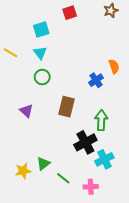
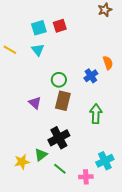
red square: (70, 13) -> (60, 26), moved
green circle: (42, 77) -> (59, 80), moved
purple triangle: (26, 111) -> (35, 103), moved
black cross: (85, 142) -> (59, 138), moved
cyan cross: (104, 159) -> (105, 161), moved

